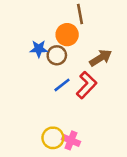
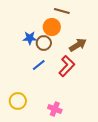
brown line: (80, 14) -> (62, 11), turned -63
blue line: (62, 85) -> (39, 65), moved
yellow circle: (53, 138) -> (18, 101), moved

